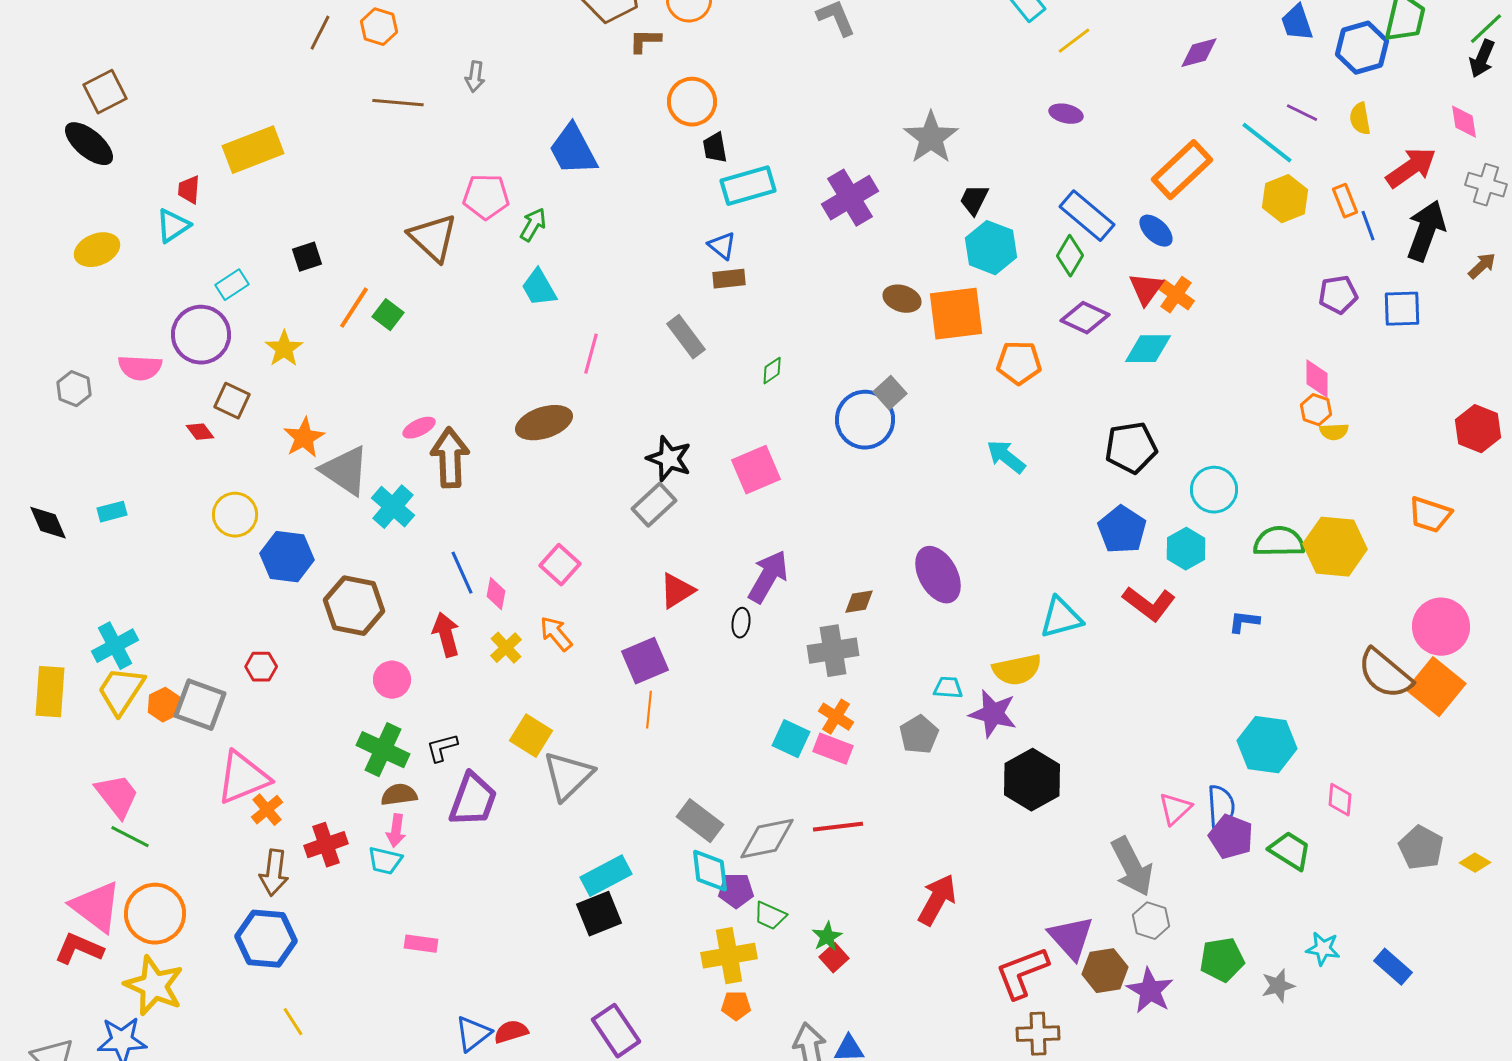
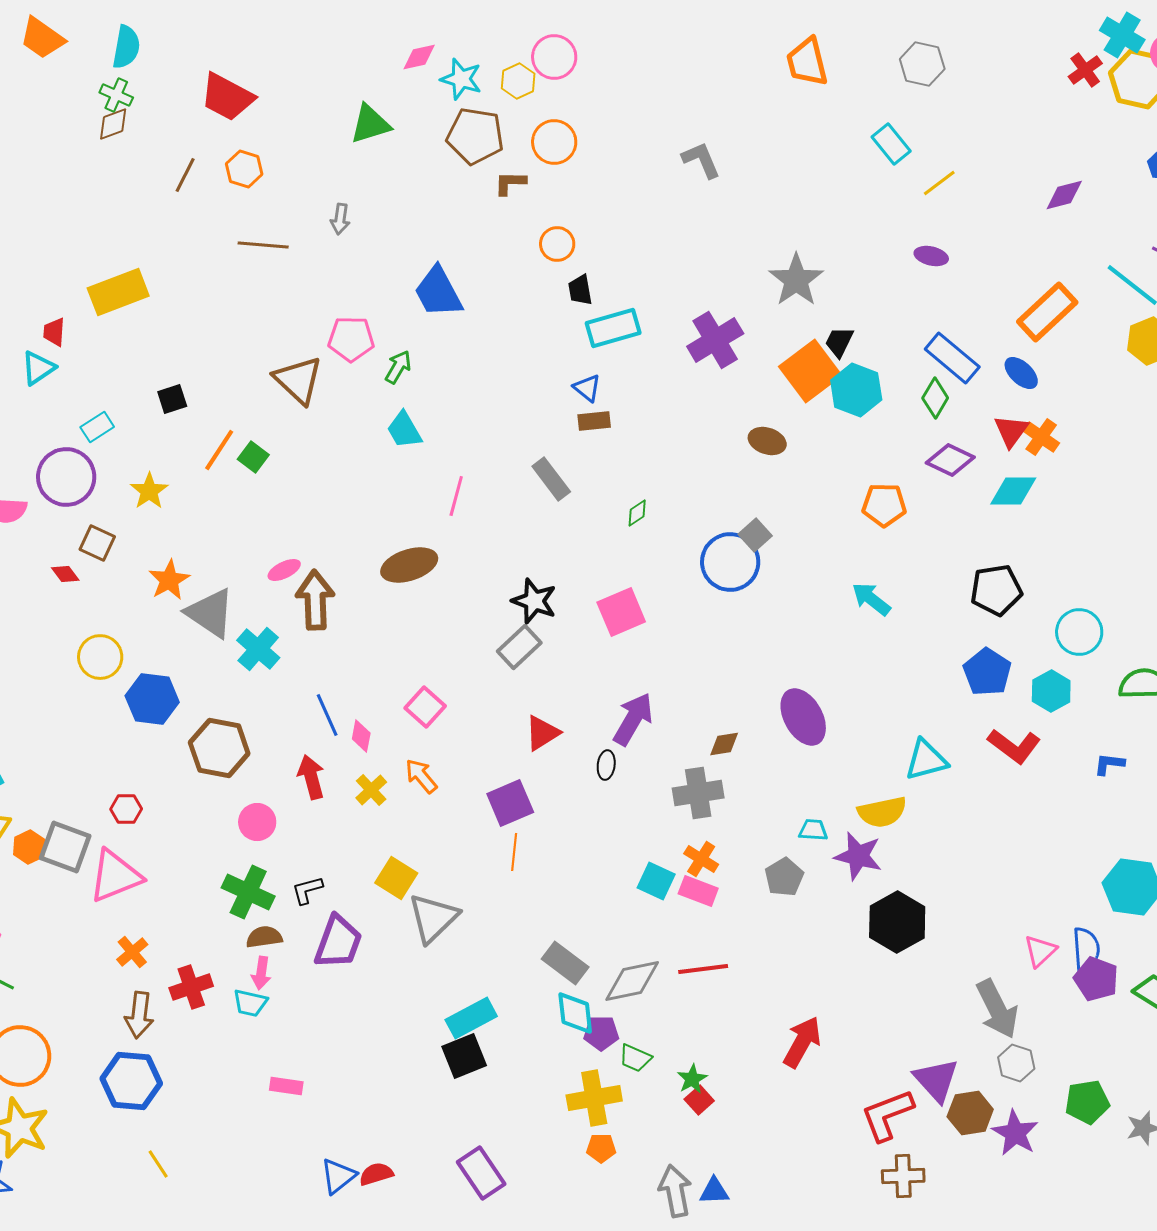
orange circle: (692, 102) -> (557, 244), size x0.7
orange square: (956, 314) -> (810, 371), moved, turned -30
pink triangle: (243, 778) -> (115, 876), moved

